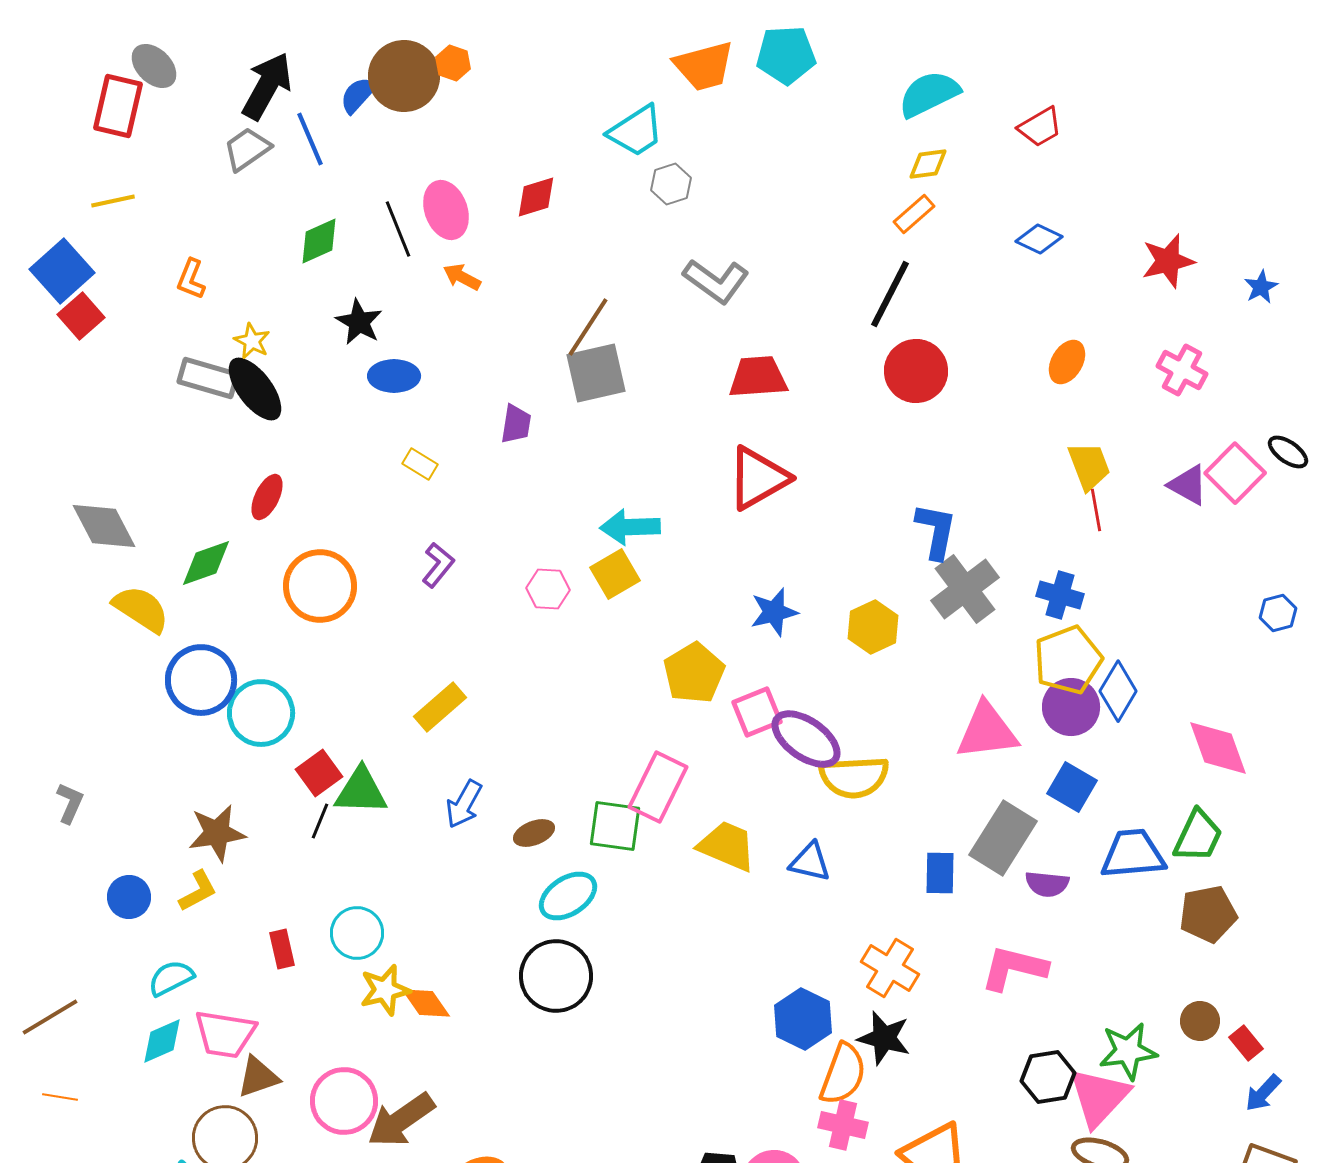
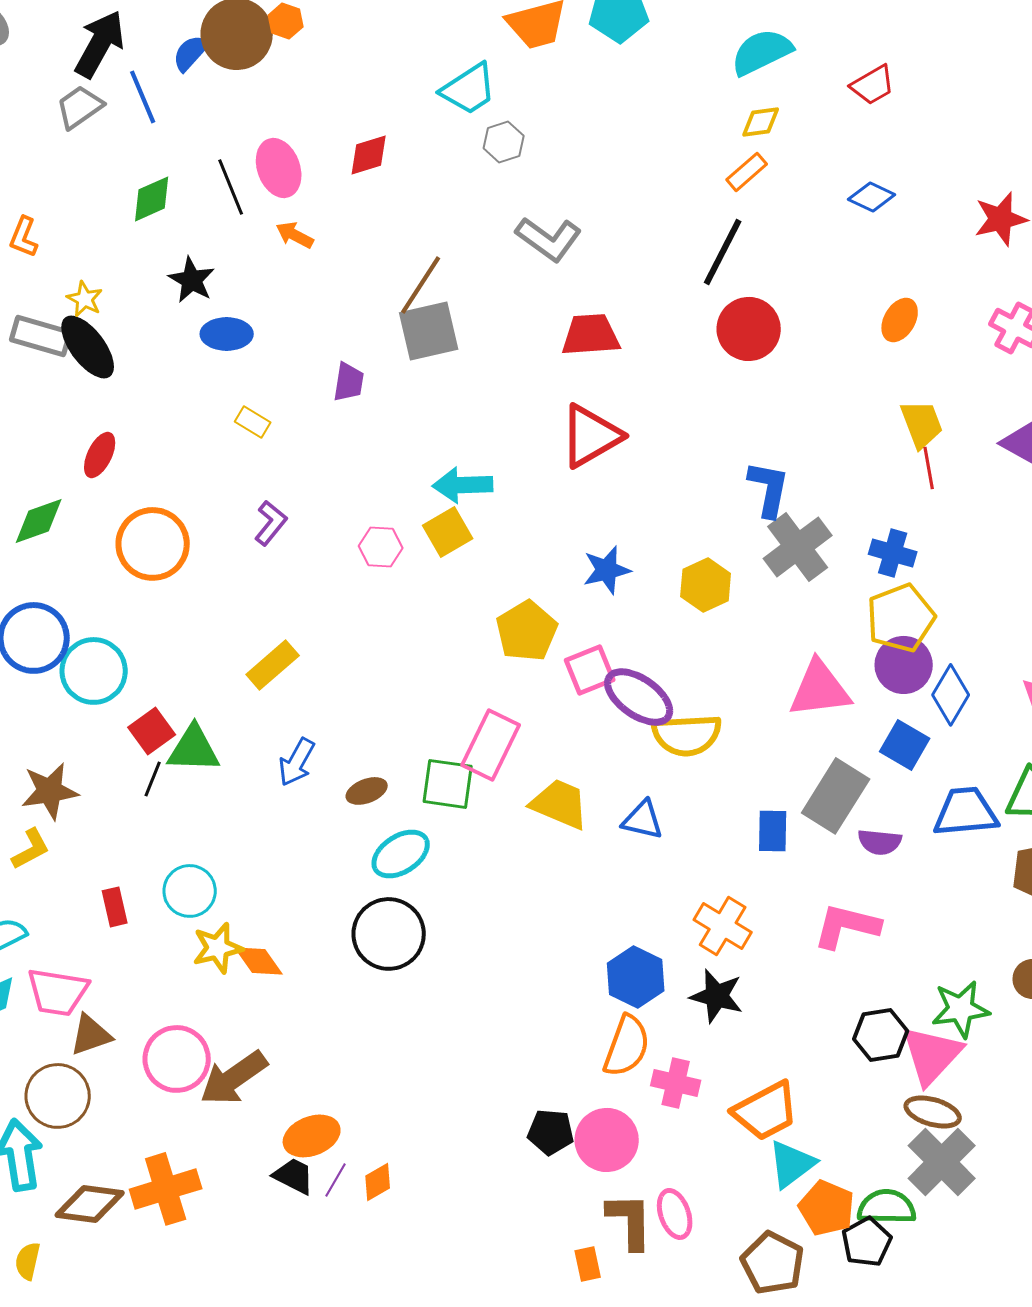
blue diamond: (1118, 691) -> (951, 695), moved
orange semicircle: (843, 1074) -> (627, 1046), moved

